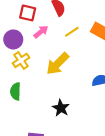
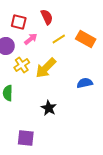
yellow cross: (21, 60) -> (22, 65), moved

